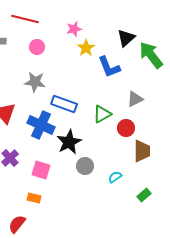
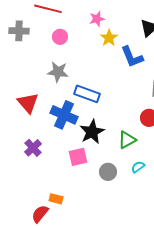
green triangle: (102, 114) -> (127, 140), moved
gray circle: (85, 166) -> (108, 172), moved
pink square: (41, 170) -> (78, 157), moved, turned -30
orange rectangle: (34, 198) -> (56, 199), moved

